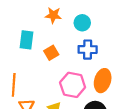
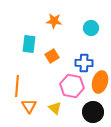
cyan circle: (82, 23) -> (91, 28), moved
blue cross: (88, 50) -> (84, 63), moved

